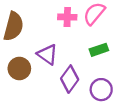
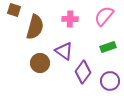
pink cross: (67, 17) -> (70, 19), moved

